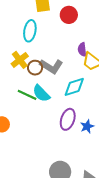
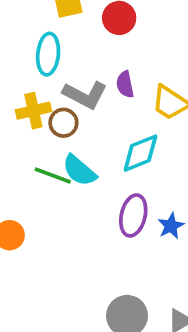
purple semicircle: (82, 49) -> (125, 84), moved
yellow cross: (20, 60) -> (33, 111), turned 30
gray L-shape: (51, 66) -> (85, 95), moved

